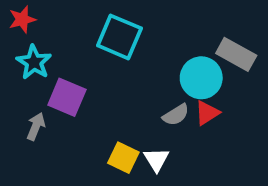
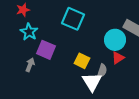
gray semicircle: (176, 115) -> (102, 71), moved, turned -40
yellow square: (123, 158) -> (82, 61), moved
white triangle: (156, 160) -> (92, 82), size x1.5

